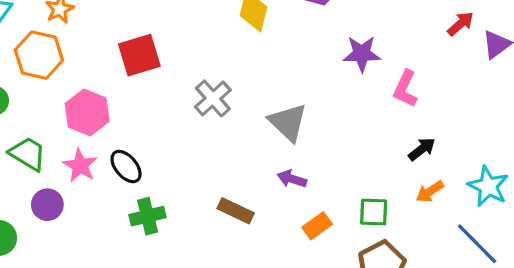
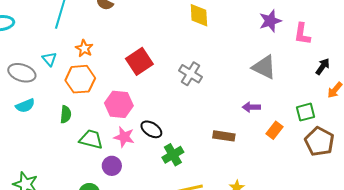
gray triangle: (288, 122) -> (264, 67), moved

